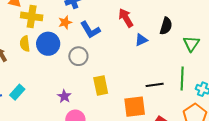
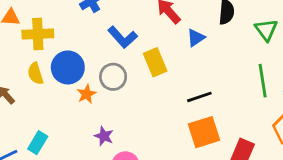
orange star: (65, 22) -> (86, 94), moved
yellow rectangle: (101, 85) -> (155, 62), moved
black line: (155, 85) -> (199, 97), moved

